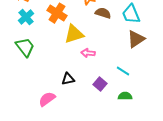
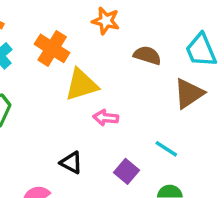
brown semicircle: (103, 13) -> (147, 55), moved
cyan trapezoid: (131, 14) -> (201, 50), moved
black triangle: (68, 79) -> (71, 163), turned 40

